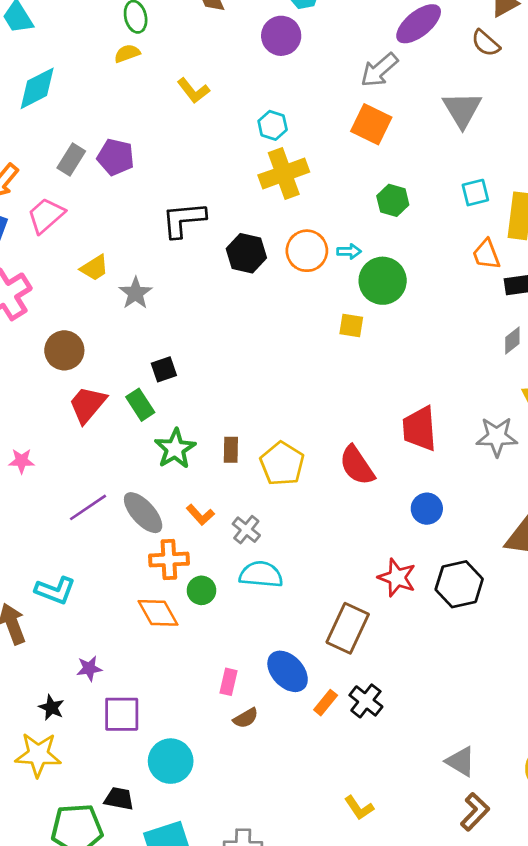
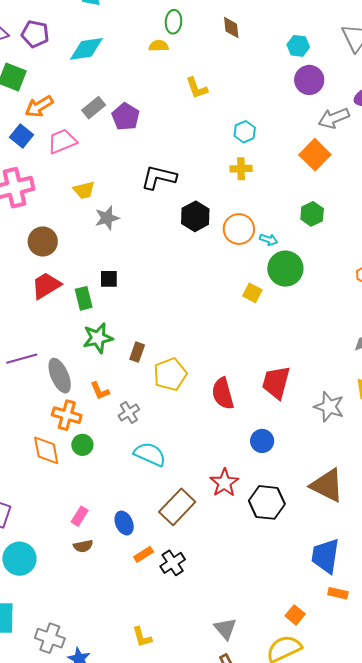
purple circle: (281, 36) -> (309, 80), moved
yellow cross: (284, 174) -> (241, 169), size x0.6
cyan semicircle: (261, 574) -> (150, 454), moved
blue ellipse: (288, 671) -> (124, 523), size x0.7

